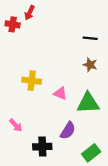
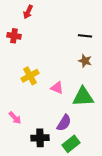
red cross: (13, 24) -> (14, 36), moved
yellow cross: (32, 81) -> (30, 76), turned -36
green rectangle: (91, 153) -> (71, 144), moved

